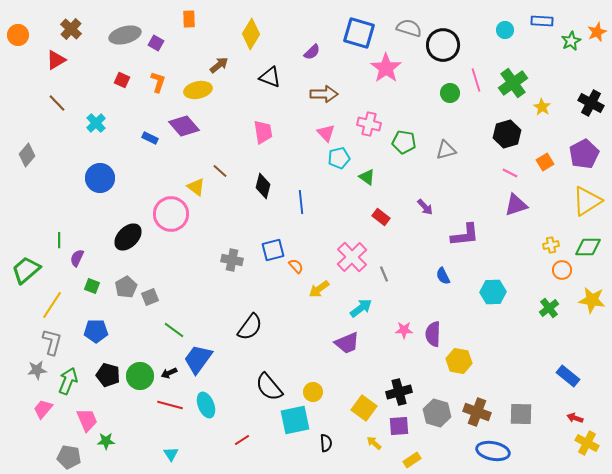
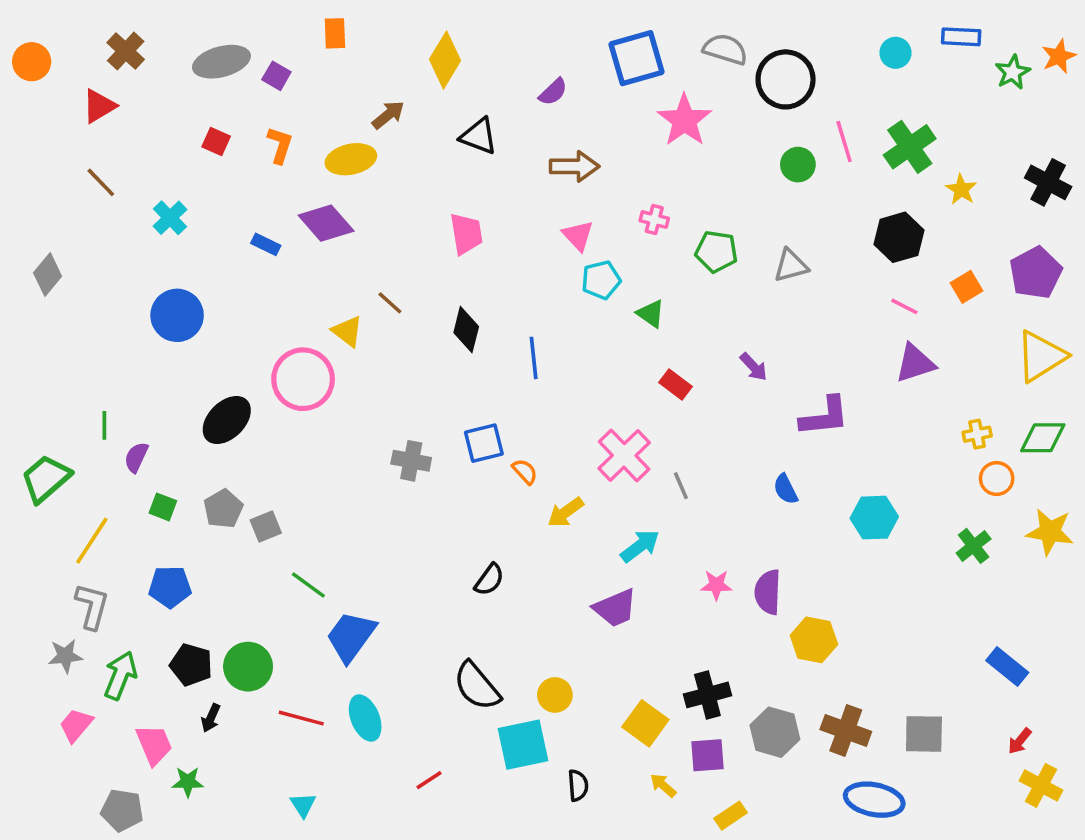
blue square: (359, 33) -> (637, 58), turned -32
pink cross: (369, 124) -> (654, 220), size x0.7
black semicircle: (250, 327) -> (489, 580), moved, size x0.7
black arrow: (169, 373) -> (211, 718), moved, turned -42
red arrow: (575, 418) -> (1020, 741), turned -70

